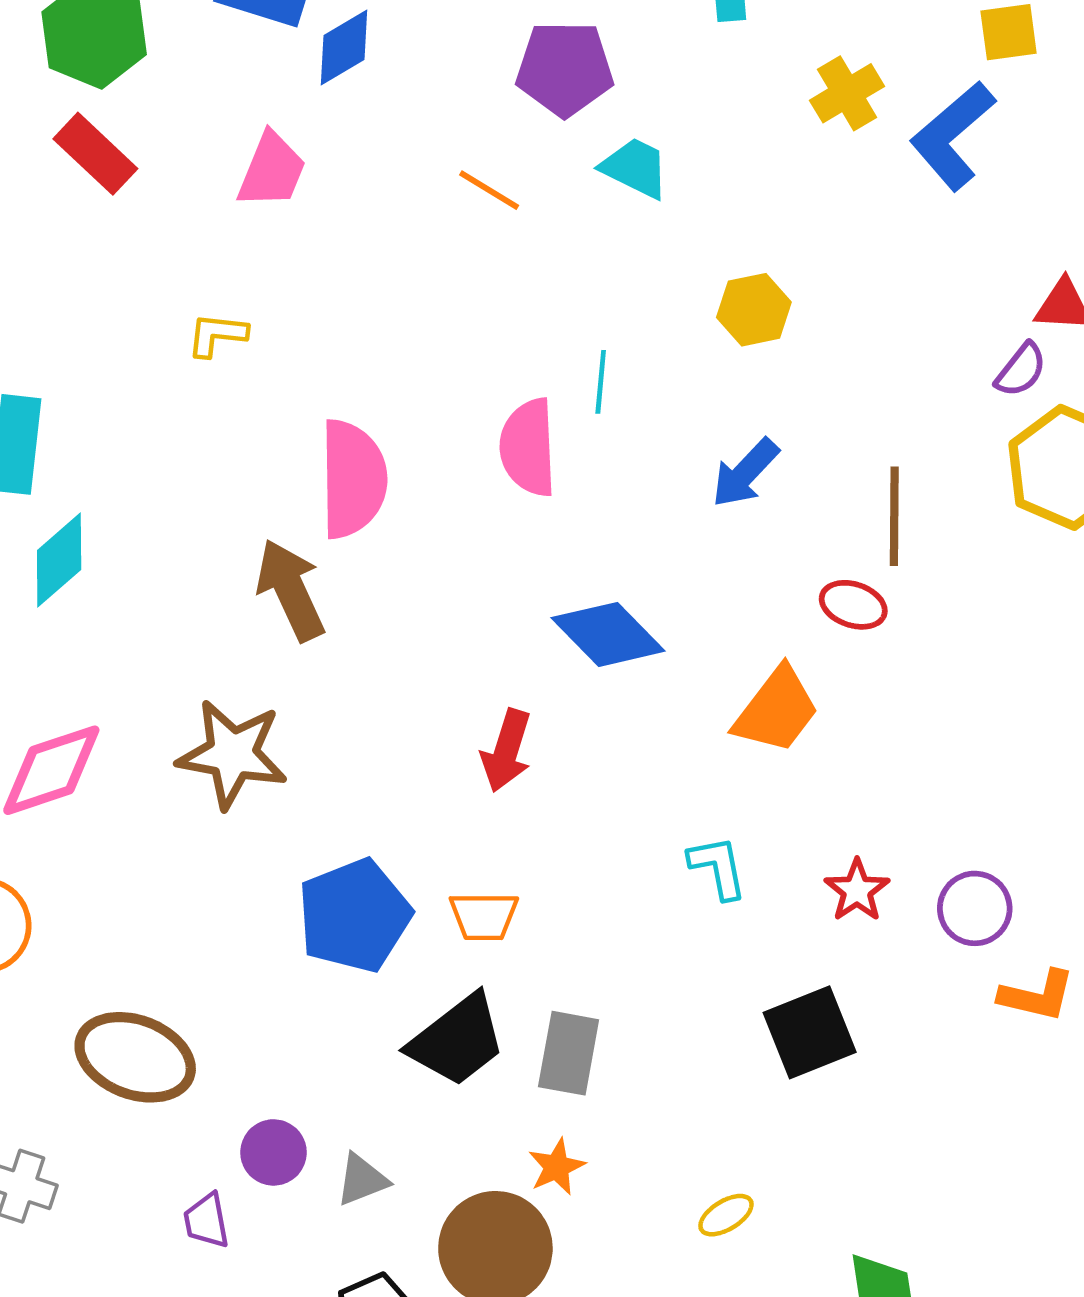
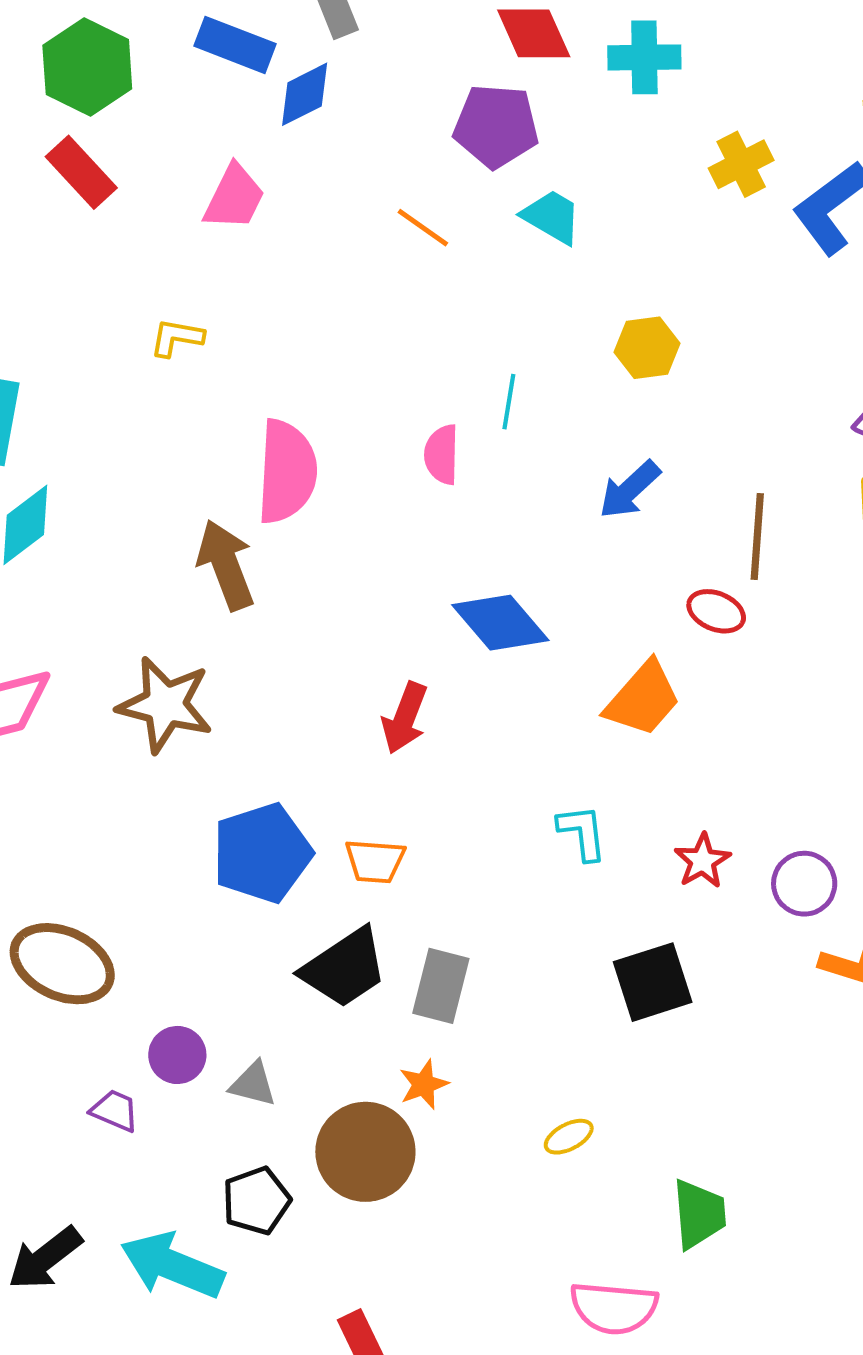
pink semicircle: (528, 447) -> (442, 455), size x0.7
gray triangle: (362, 1180) -> (253, 1084), turned 32
purple trapezoid: (206, 1221) -> (115, 1111), turned 120

